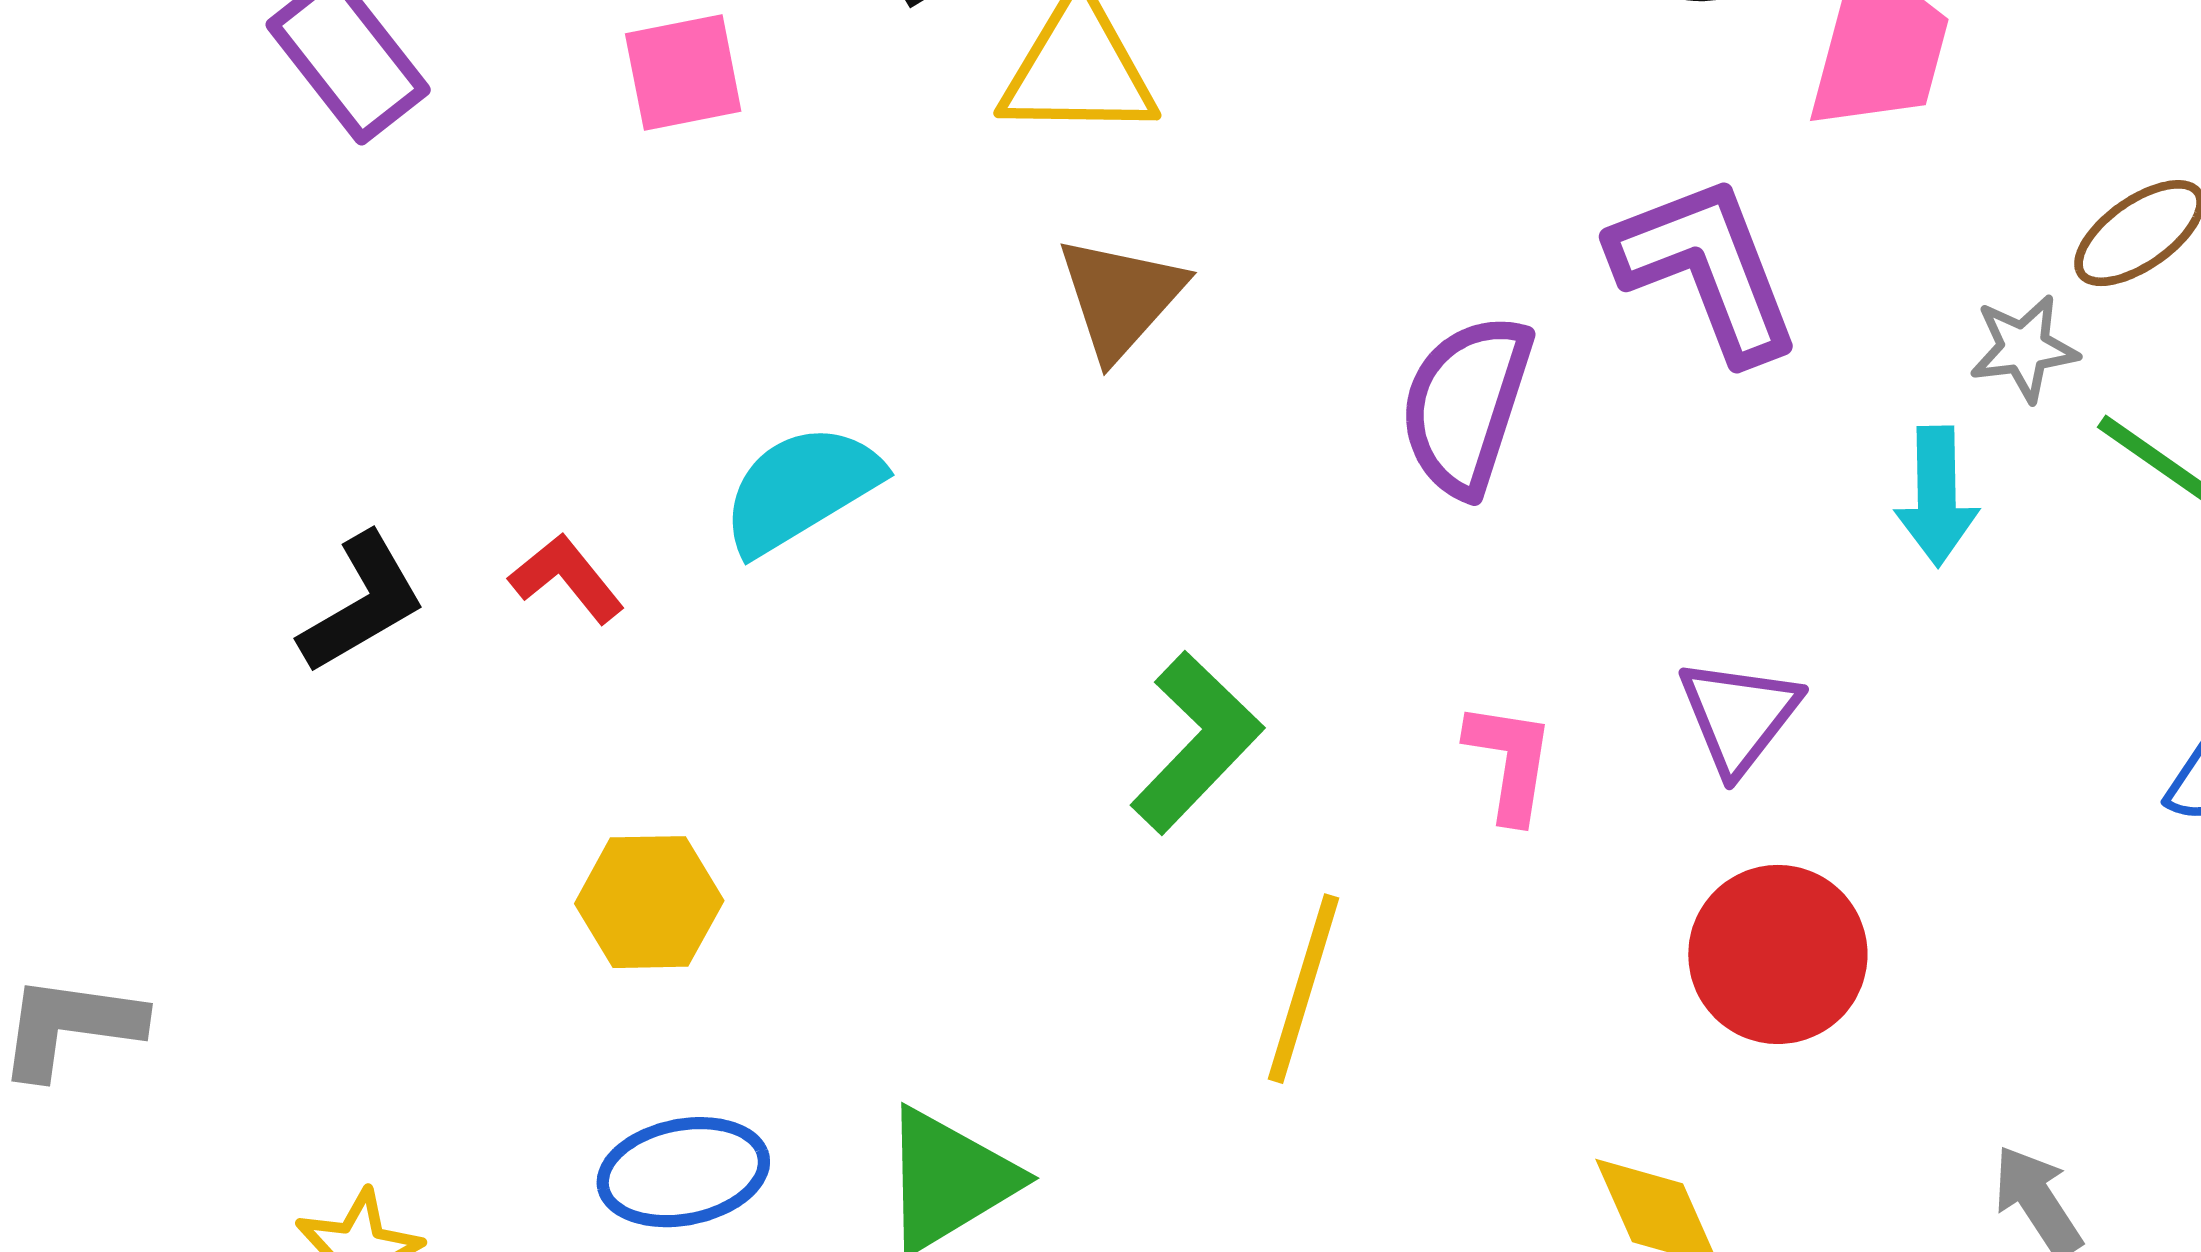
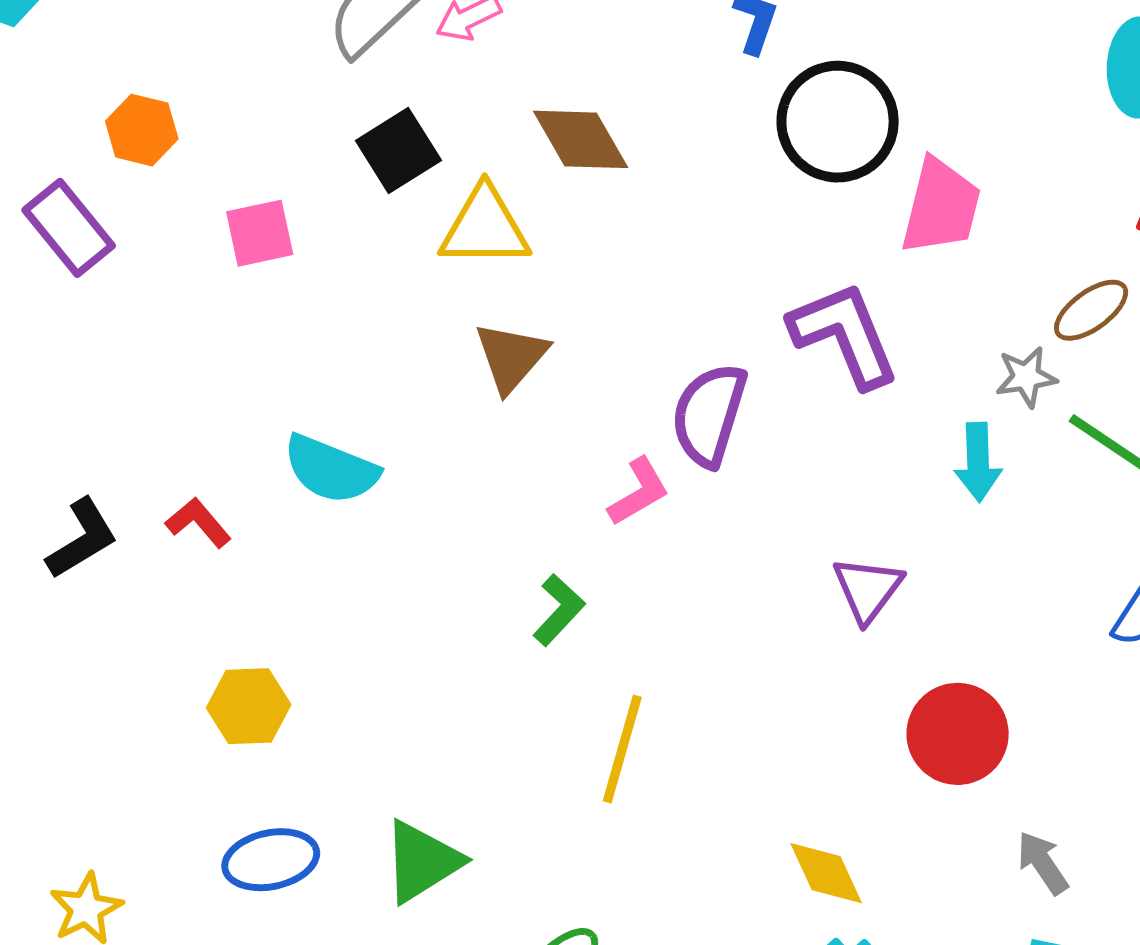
cyan semicircle: (801, 489) -> (331, 469), turned -126
green L-shape: (1196, 743) -> (559, 610), size x0.7
pink L-shape: (1510, 761) -> (639, 492), moved, turned 52
red circle: (1778, 954) -> (958, 734), moved

